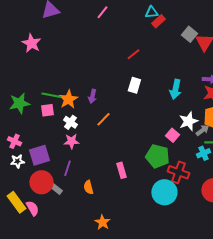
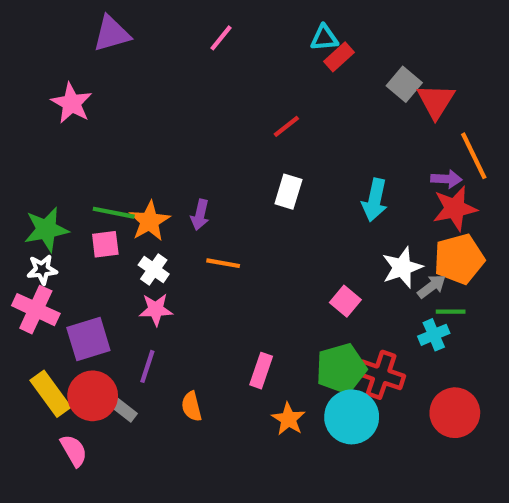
orange line: (103, 119) -> (223, 263), turned 56
pink square: (172, 135) -> (345, 301), moved
pink cross: (14, 141) -> (36, 310), size x1.5
green pentagon: (157, 156) -> (341, 368), moved, turned -30
white star: (17, 161) -> (42, 270), moved
pink rectangle: (121, 170) -> (261, 371), turned 35
yellow rectangle: (16, 202) -> (51, 394), moved
orange star: (102, 222) -> (288, 419), moved

